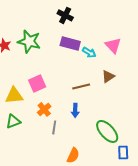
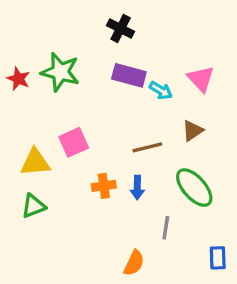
orange cross: (44, 109) -> (104, 186), moved, turned 32
gray line: (54, 127) -> (166, 228), moved
green ellipse: (107, 131) -> (194, 188), moved

